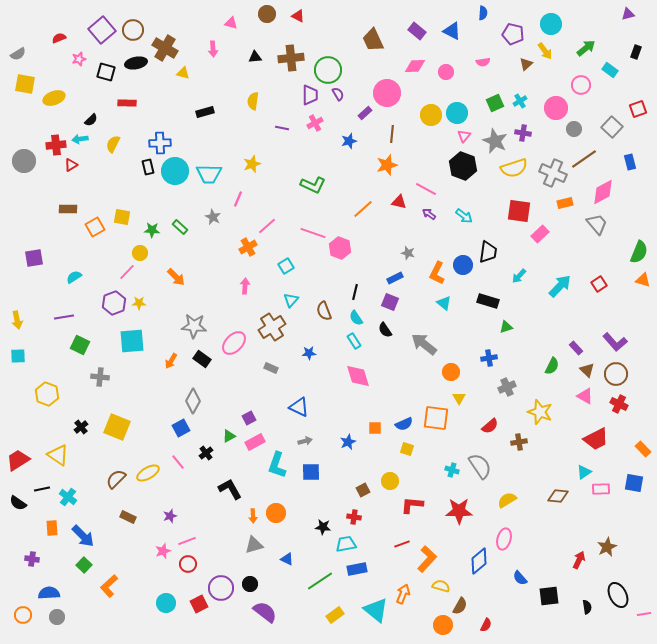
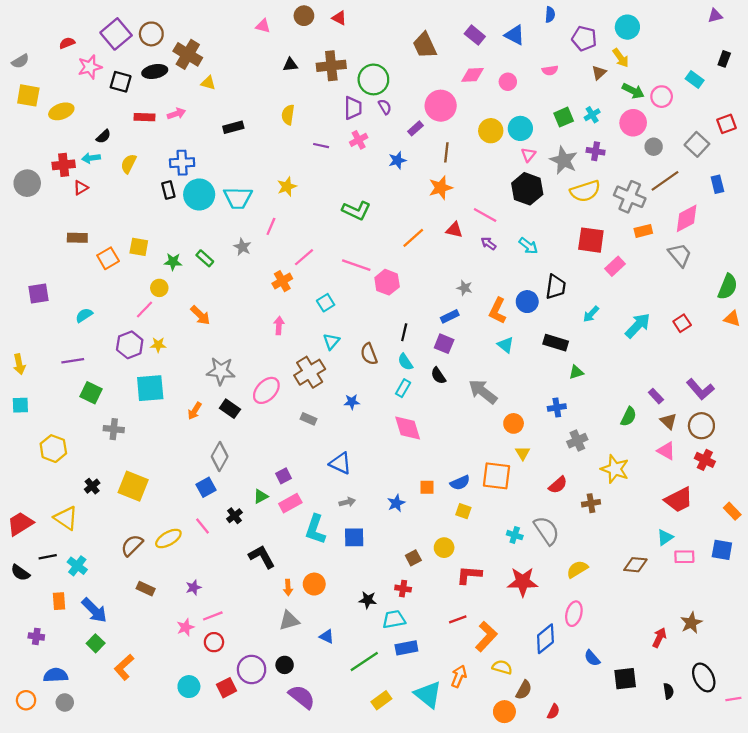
green arrow: (586, 48) -> (633, 91), moved, turned 66
pink arrow: (213, 49) -> (176, 114), moved, turned -105
pink star: (79, 59) -> (90, 67), size x1.5
cyan rectangle: (354, 341) -> (403, 388), turned 63

